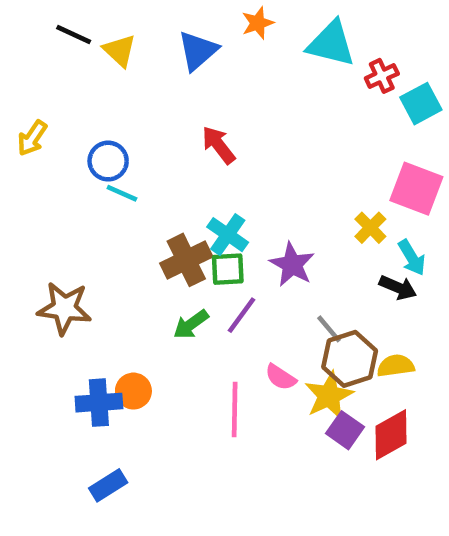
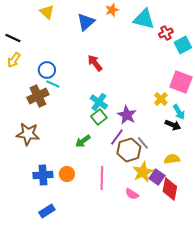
black line: (74, 34) -> (13, 38), moved
yellow triangle: (120, 51) -> (47, 12), moved
brown cross: (186, 260) -> (38, 96), moved
green square: (228, 269) -> (99, 117), turned -35
purple line: (242, 315) -> (117, 137), moved
brown hexagon: (350, 359) -> (129, 150), moved
pink semicircle: (281, 377) -> (132, 194), moved
orange circle: (133, 391) -> (67, 174), moved
purple square: (345, 430) -> (157, 177), moved
red diamond: (391, 435) -> (170, 189), turned -50

